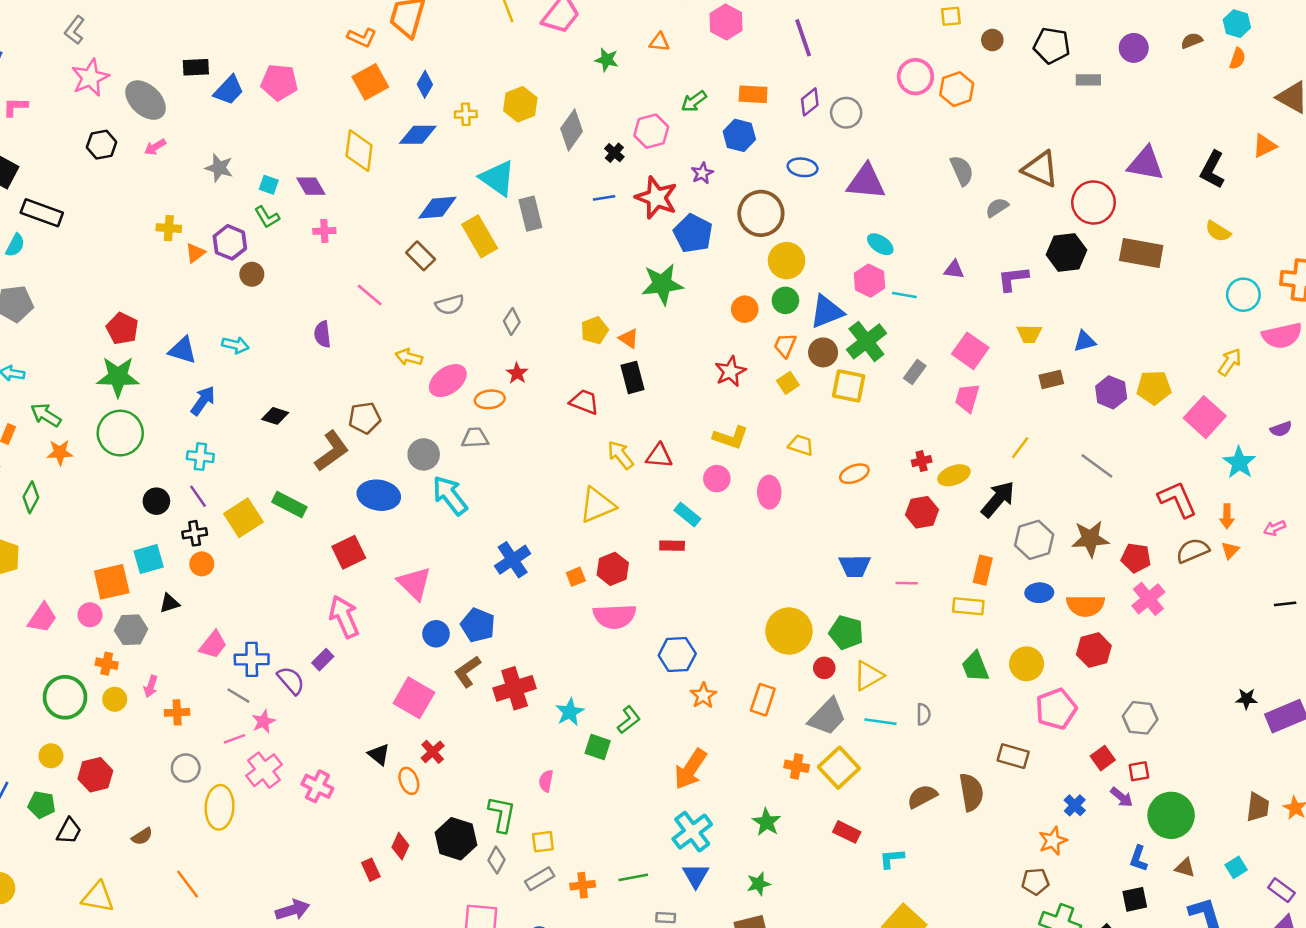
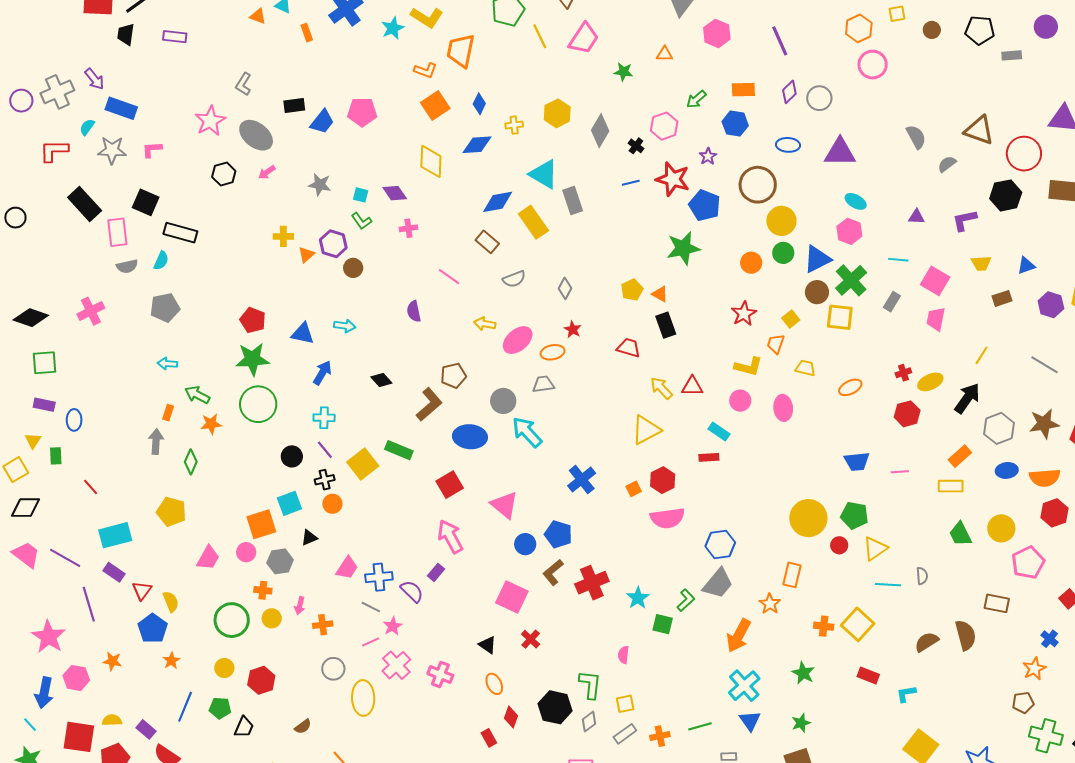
gray L-shape: (75, 30) -> (243, 84), moved
orange hexagon: (957, 89) -> (859, 28), moved
cyan line: (904, 295) -> (898, 260), moved
orange trapezoid: (785, 345) -> (776, 344), moved
black diamond: (275, 416) -> (381, 380), turned 35
orange rectangle: (983, 570) -> (960, 456), turned 40
orange star: (703, 696) -> (770, 604), moved
gray trapezoid: (827, 717) -> (718, 583), moved
orange ellipse: (409, 781) -> (494, 684), moved
gray diamond: (496, 860) -> (589, 722), turned 30

